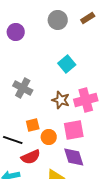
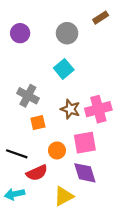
gray circle: (58, 20) -> (67, 33), moved
cyan square: (67, 64) -> (64, 69), moved
orange square: (33, 125) -> (38, 123), moved

